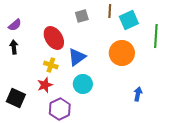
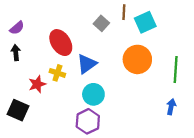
gray square: (82, 16) -> (101, 23), moved, turned -32
green line: (156, 36) -> (176, 70), moved
red star: (45, 85) -> (37, 84), moved
blue arrow: (138, 94) -> (171, 107), moved
purple hexagon: (60, 109) -> (88, 121), moved

